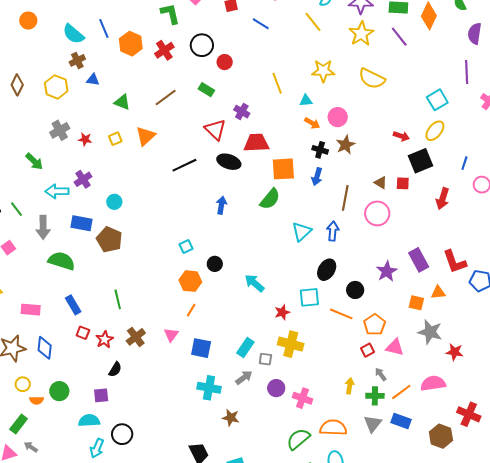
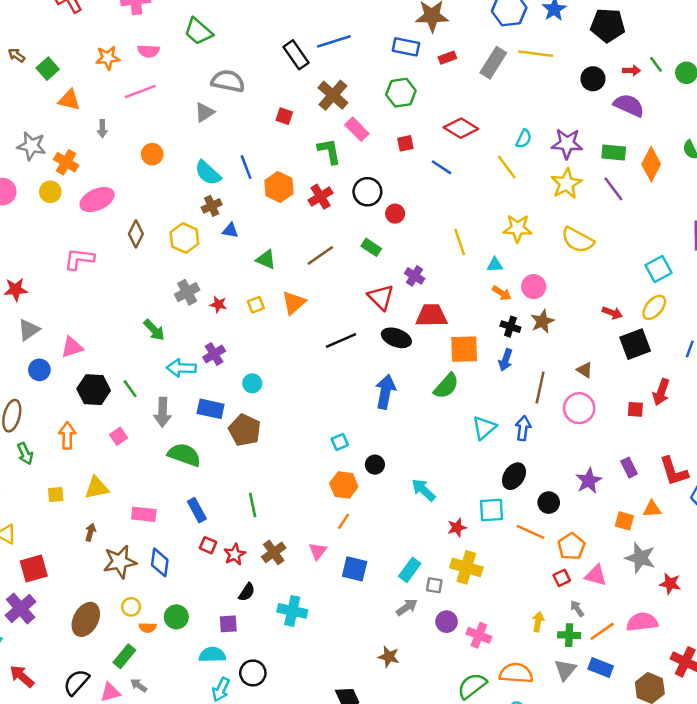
red square: (403, 183) -> (635, 409), moved
blue arrow: (221, 205) -> (385, 392), size x1.5
purple rectangle: (419, 260) -> (629, 468), size x0.7
cyan cross: (209, 388) -> (292, 611), moved

